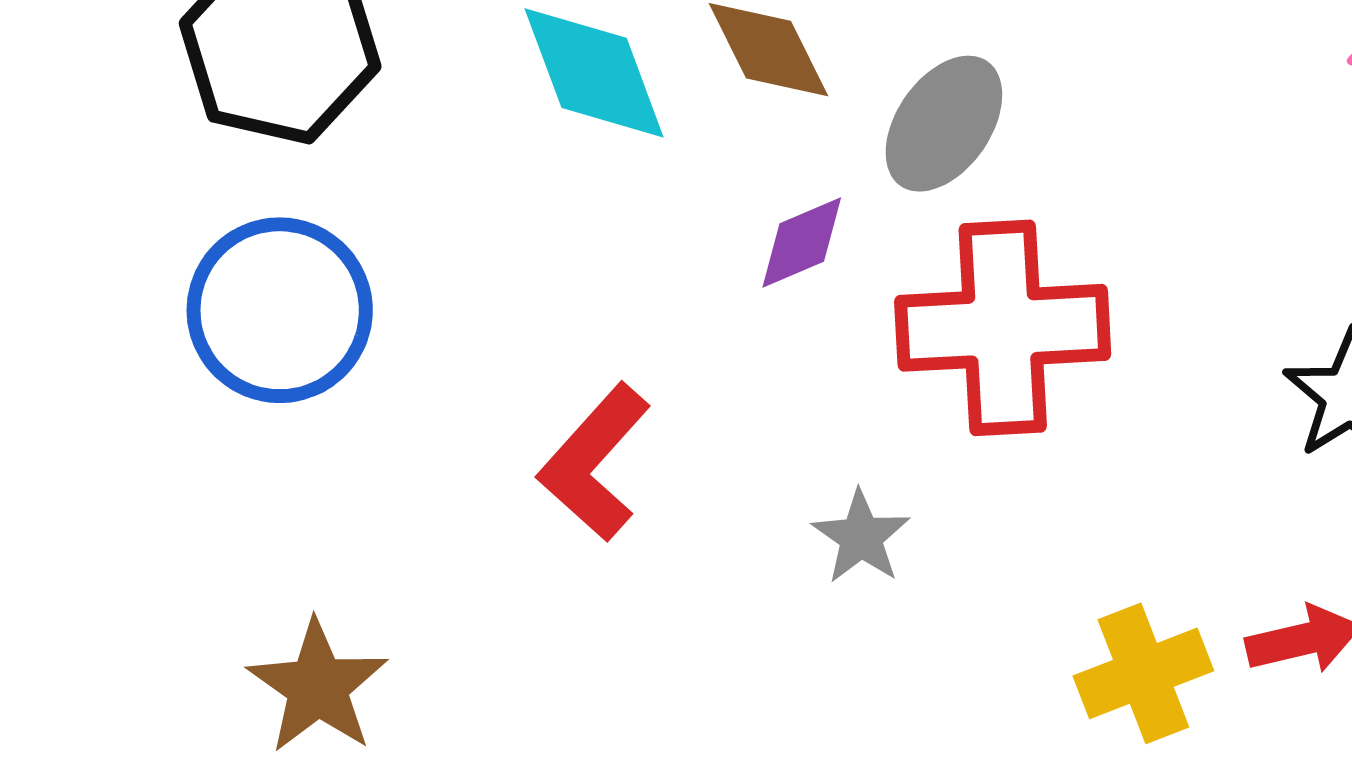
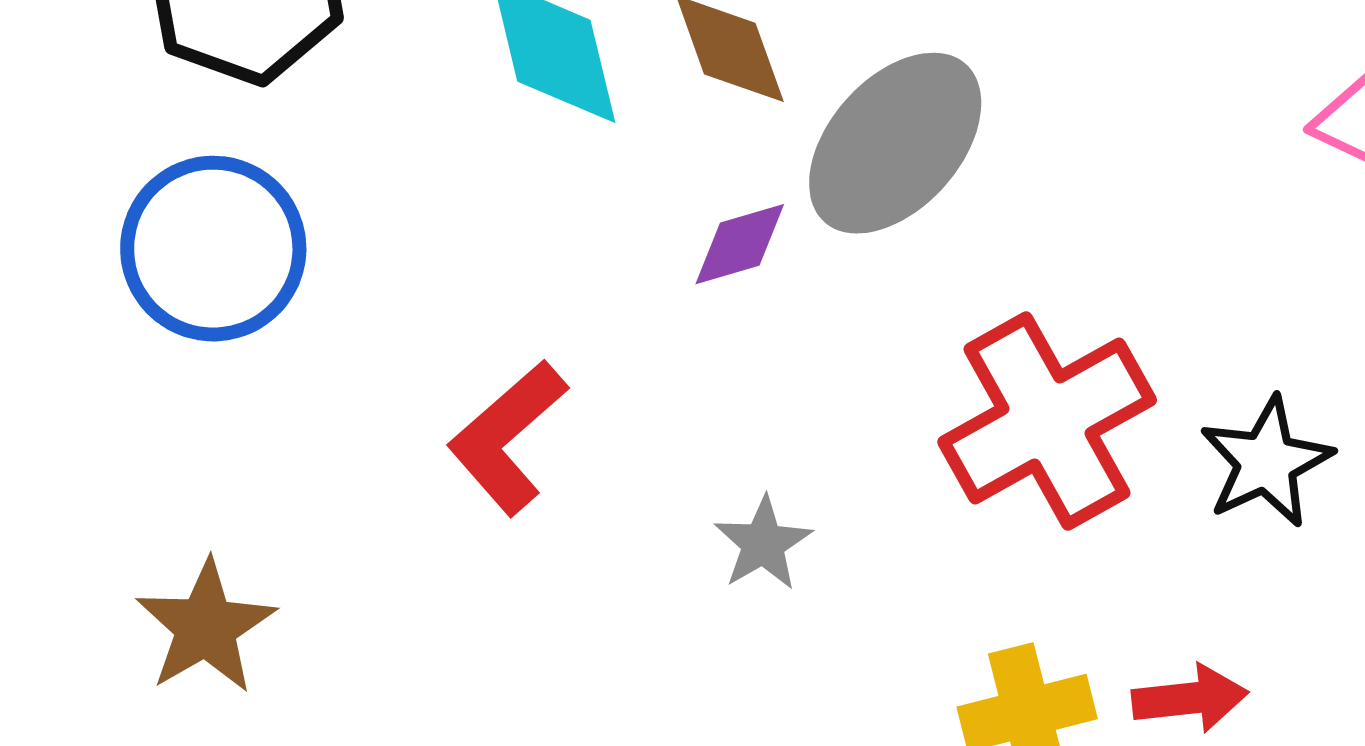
gray ellipse: (944, 124) -> (895, 143), size x1.4
red cross: (1003, 328) -> (1047, 421), moved, turned -33

